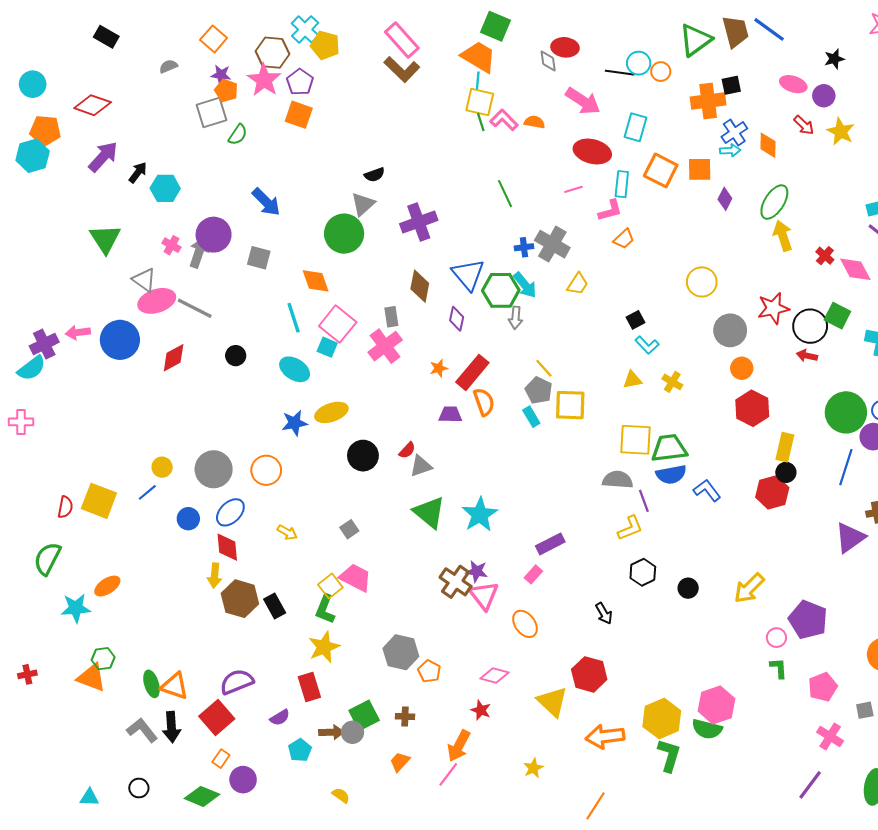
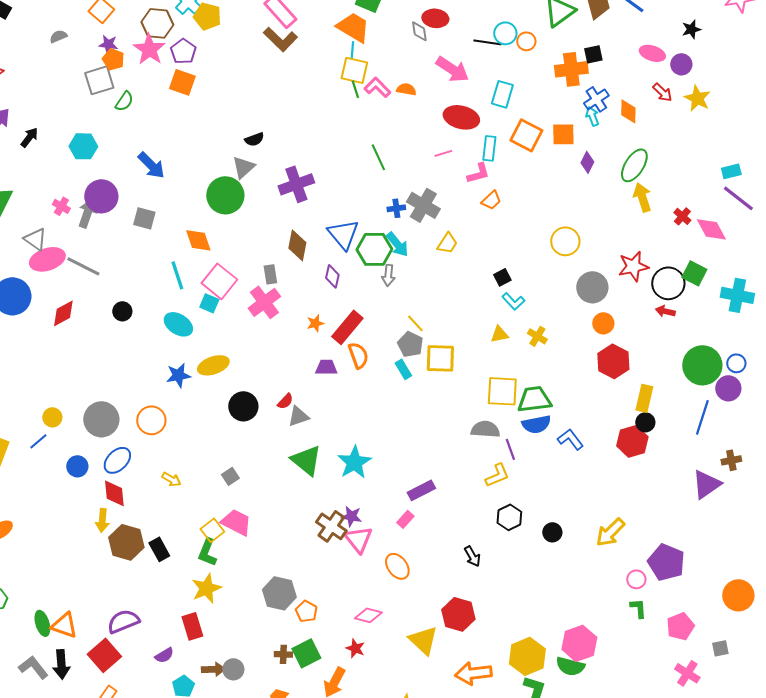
cyan arrow: (730, 150) -> (592, 116), turned -108
cyan hexagon: (165, 188) -> (83, 146), moved
green square: (364, 715) -> (306, 653), moved

